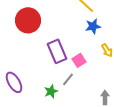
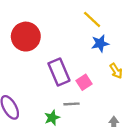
gray line: (68, 79) -> (71, 104), turned 48

